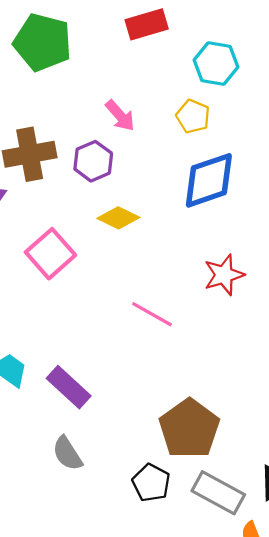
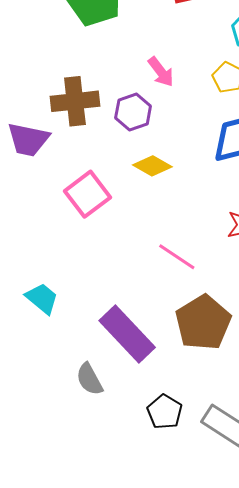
purple rectangle: (69, 387) -> (127, 334), moved, size x1.4
brown pentagon: (189, 429) -> (203, 323), moved

